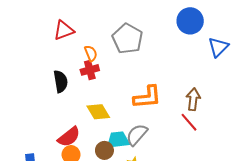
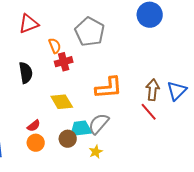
blue triangle: (218, 47) -> (177, 91), moved
red cross: (90, 70) -> (64, 62), moved
red semicircle: (69, 137) -> (34, 126), size x0.6

